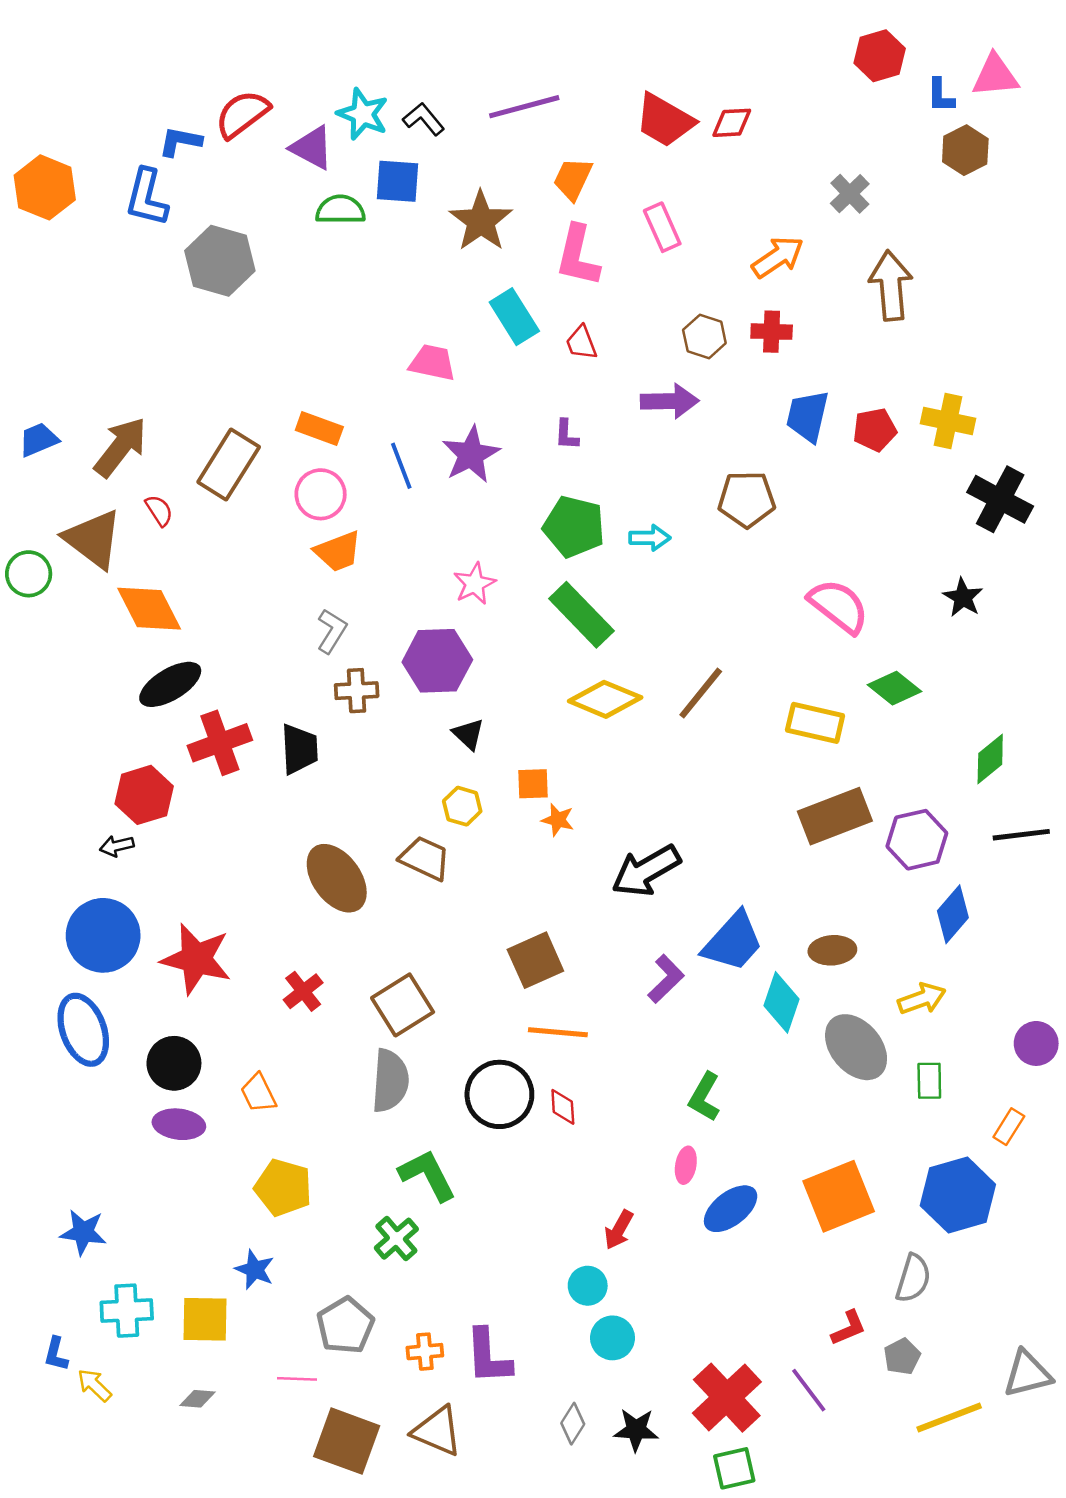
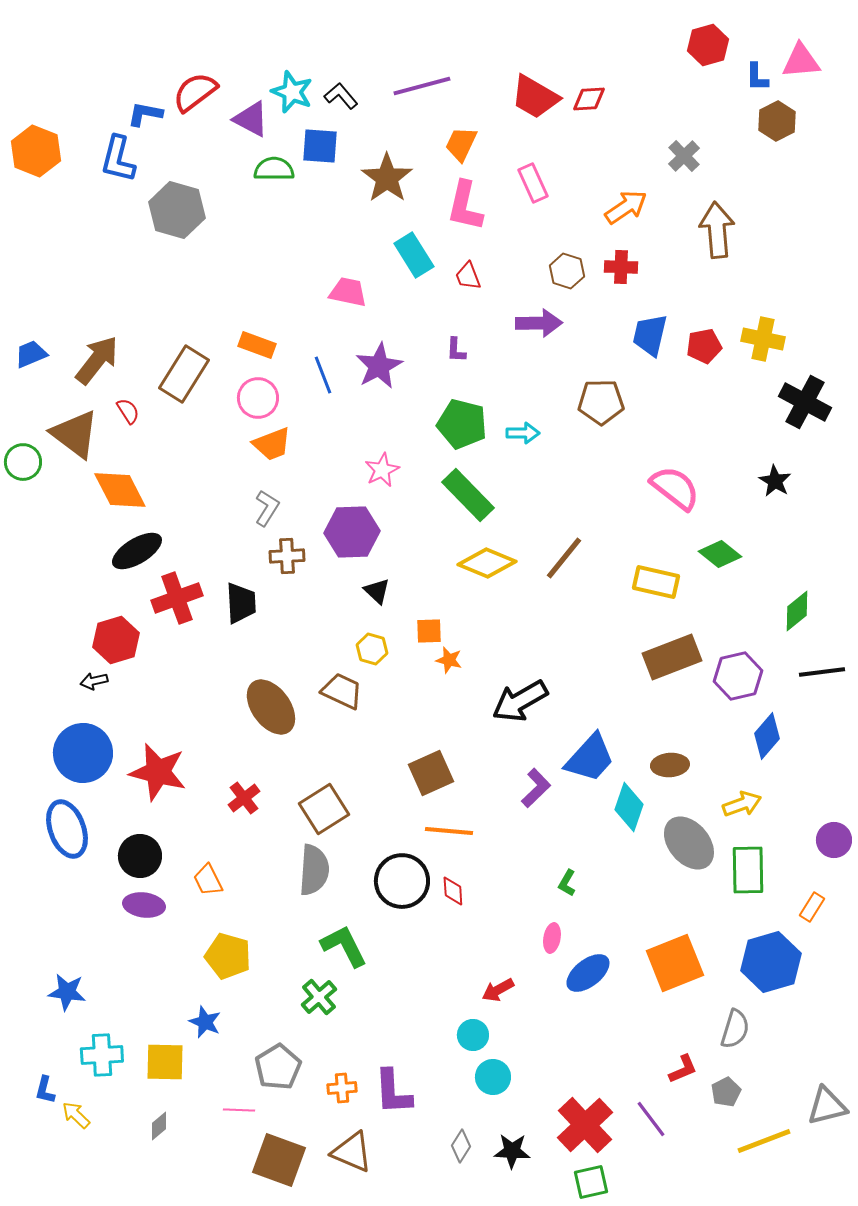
green rectangle: (929, 1081) -> (748, 870), size x1.6
green L-shape: (704, 1097) -> (567, 883), size x0.7
red arrow: (619, 1230) -> (498, 990), turned 32
gray diamond: (198, 1399) -> (159, 1126), turned -44

